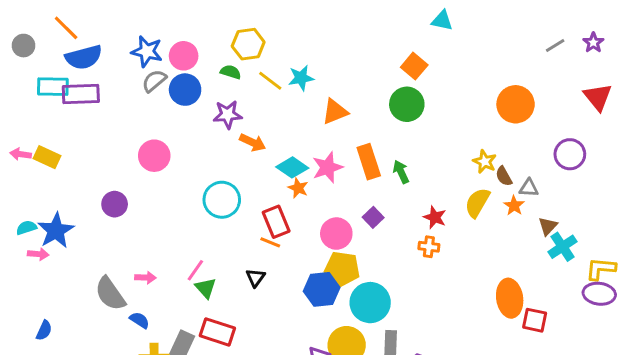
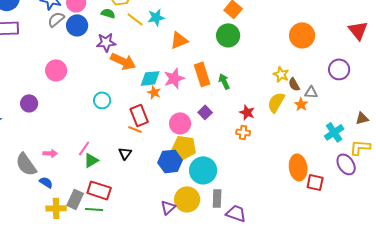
orange arrow: (253, 142) -> (123, 61), size x1.4
cyan diamond: (292, 167) -> (150, 78), turned -40
cyan circle: (222, 200) -> (102, 100), size x0.7
brown triangle: (548, 226) -> (362, 118), moved, turned 32
green triangle: (206, 288) -> (91, 160), turned 42
purple ellipse: (599, 294) -> (346, 164), moved, turned 50

